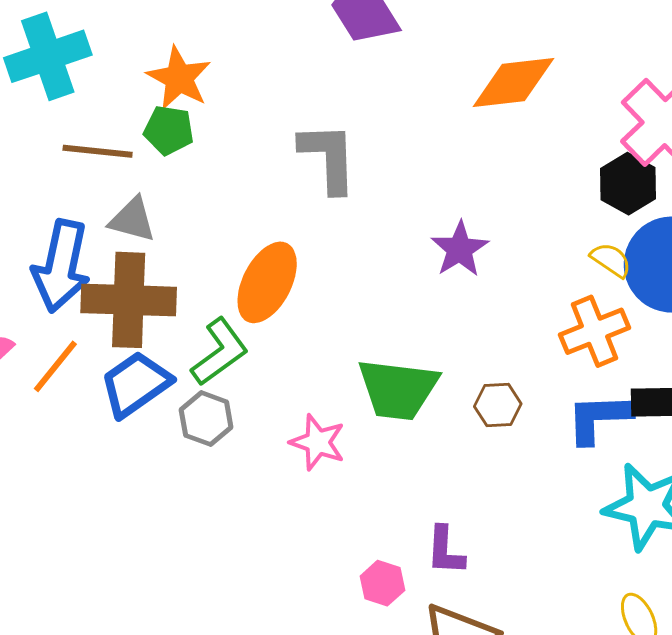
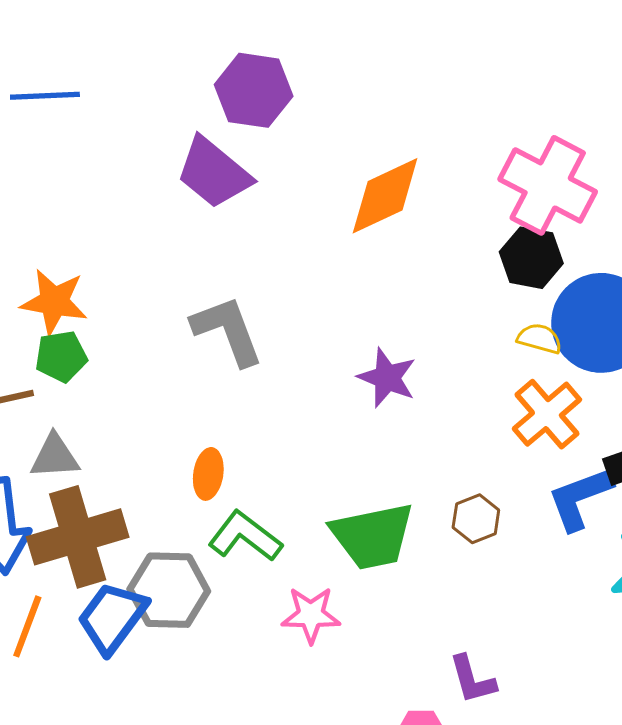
orange ellipse: (267, 282) -> (208, 474), size x0.6
green L-shape: (220, 352) -> (245, 536), moved, turned -88
gray hexagon: (206, 419) -> (169, 590), moved, size x1.4

